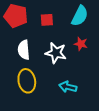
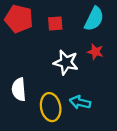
white semicircle: (24, 50) -> (19, 89), moved
yellow ellipse: (27, 81) -> (51, 107), moved

